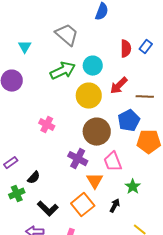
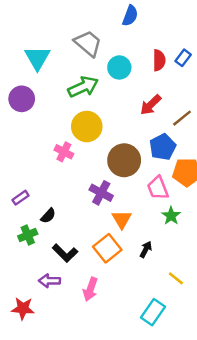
cyan triangle: (25, 47) -> (37, 58), size x1.6
cyan circle: (93, 66) -> (119, 67), moved
yellow circle: (89, 96) -> (87, 127), moved
brown line: (145, 97) -> (182, 118), turned -42
pink trapezoid: (113, 162) -> (158, 188), moved
green star: (133, 187) -> (171, 216), moved

